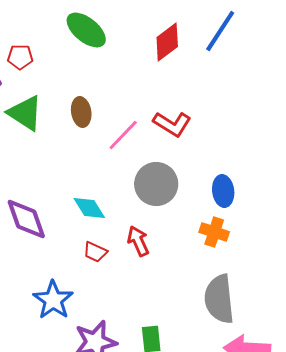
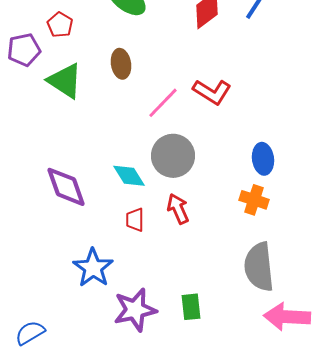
red pentagon: (20, 57) -> (60, 25), turned 30
brown ellipse: (81, 112) -> (121, 64), moved
gray circle: (156, 184) -> (173, 156), moved
red trapezoid: (95, 252) -> (135, 220), turned 65

